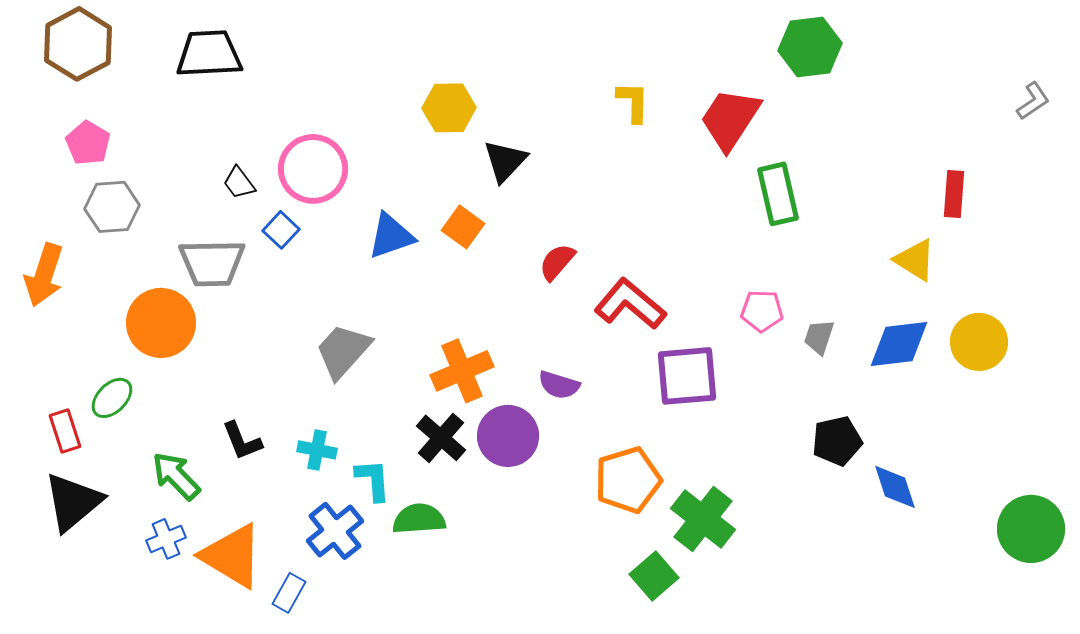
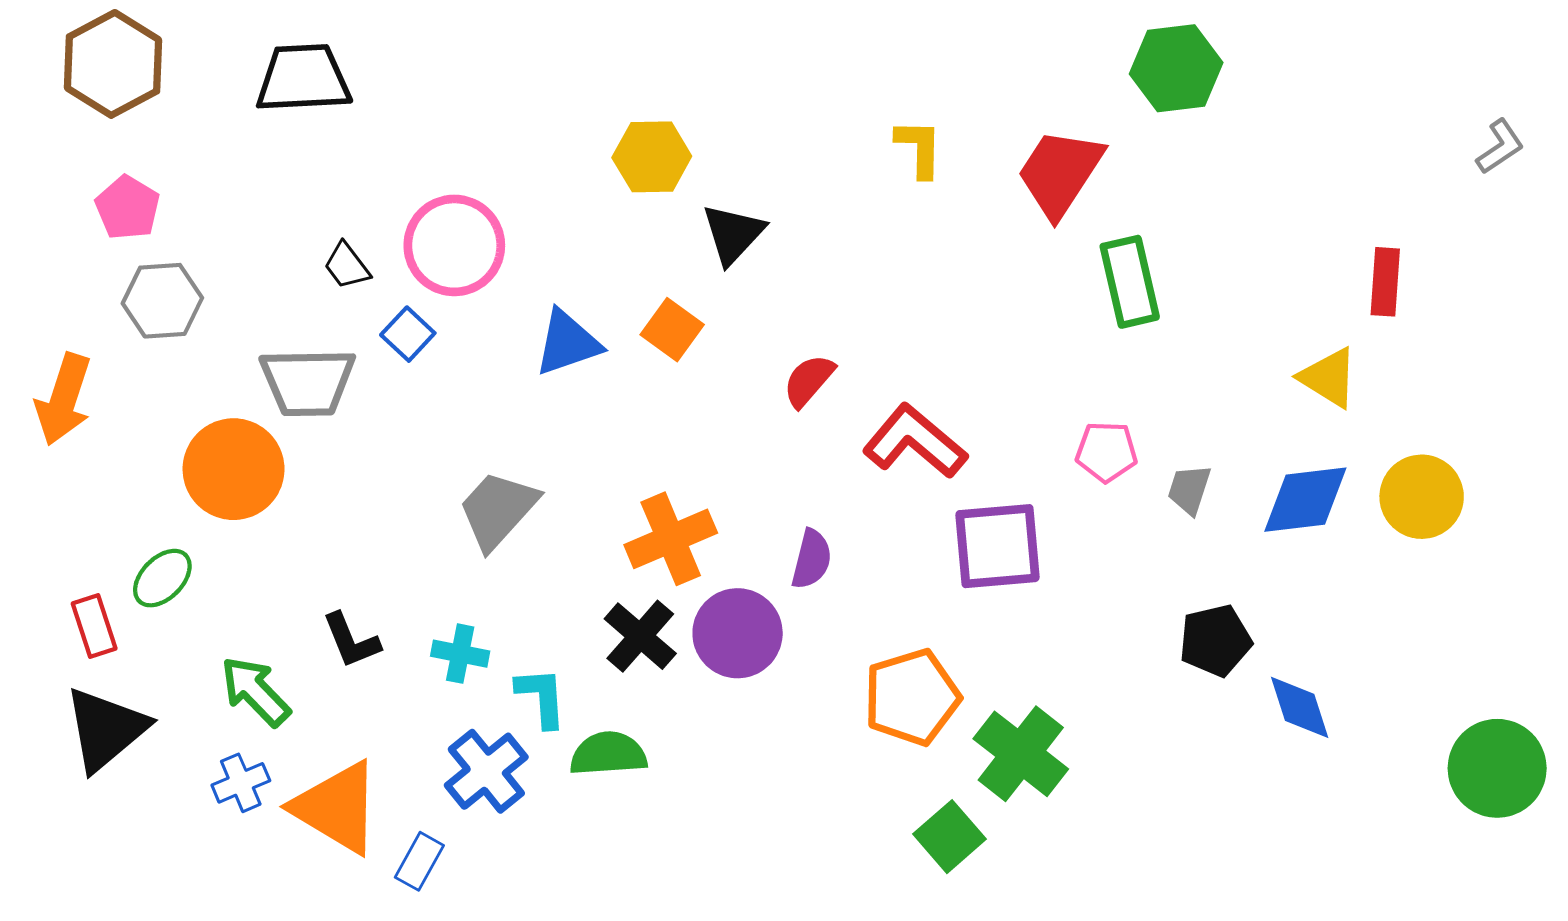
purple semicircle: (559, 385) -> (812, 559), turned -93

